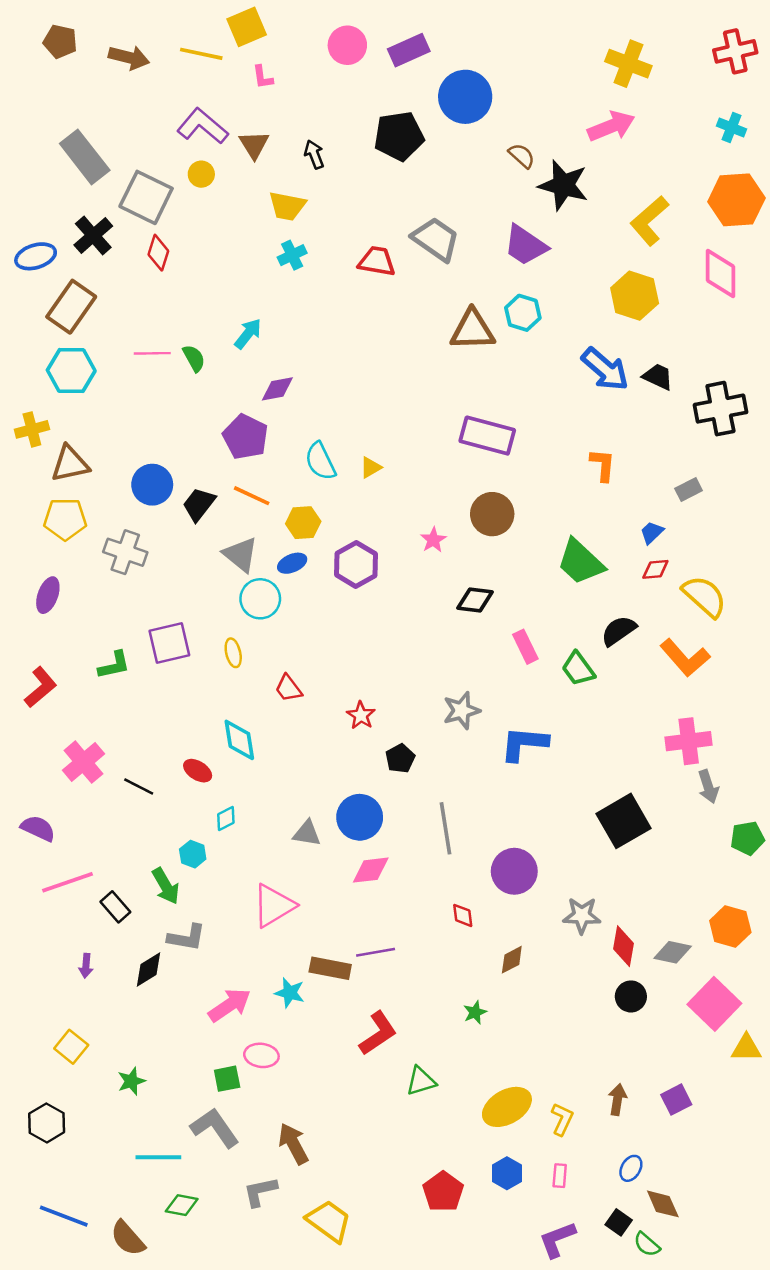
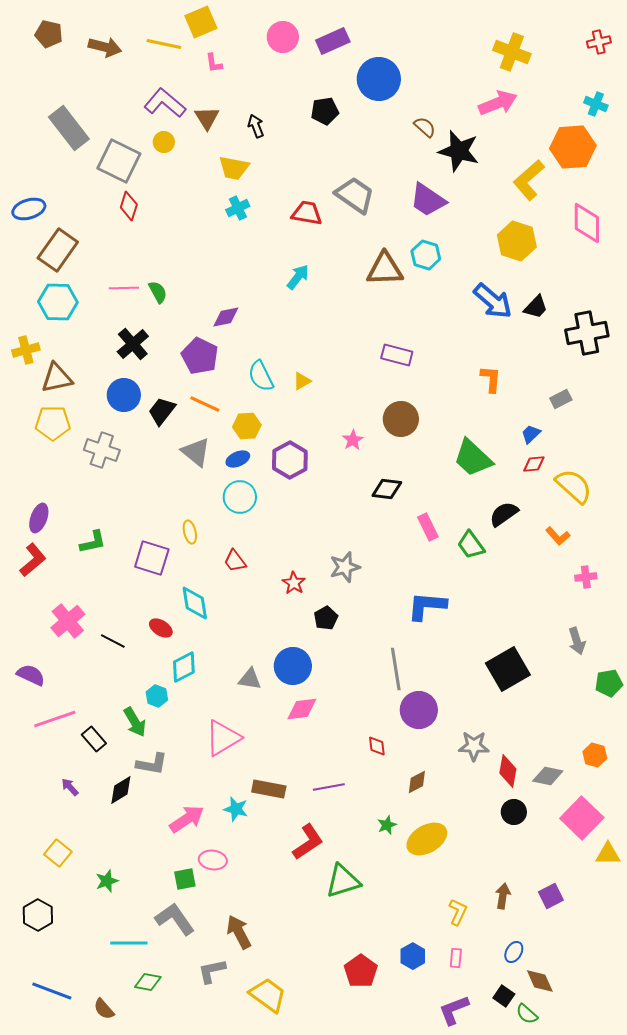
red cross: (735, 51) -> (599, 42), size x0.7
black pentagon: (399, 136) -> (325, 111), size x0.7
orange hexagon: (736, 200) -> (573, 147), moved
black cross: (93, 235) -> (133, 344), moved
cyan arrow: (248, 334) -> (298, 277), moved
black trapezoid: (658, 377) -> (536, 307), turned 108
purple rectangle: (487, 436) -> (397, 355), size x0.7
purple ellipse: (48, 595) -> (39, 518), moved
cyan circle: (260, 599) -> (240, 497), moved
purple square: (169, 643) -> (152, 558), moved, turned 30
orange L-shape: (685, 658) -> (558, 536), size x0.6
gray star: (462, 710) -> (345, 567), moved
pink cross: (689, 741) -> (586, 577), moved, size x0.6
cyan diamond: (226, 818) -> (184, 667), size x1.5
gray line: (446, 828) -> (396, 669), moved
orange hexagon: (730, 927) -> (595, 755), size x0.7
purple line: (376, 952) -> (329, 787), moved
purple arrow: (86, 966) -> (70, 787), turned 132
green triangle: (421, 1081) -> (343, 881), size x1.4
yellow ellipse: (507, 1107) -> (427, 839), moved
brown semicircle: (128, 1238) -> (104, 1009), size x0.7

